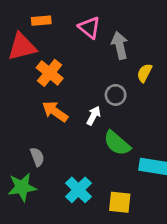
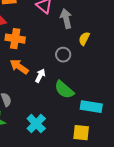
orange cross: (50, 73) -> (15, 39), turned -30
white arrow: (94, 116) -> (40, 76), moved
yellow square: (120, 202) -> (81, 133), moved

